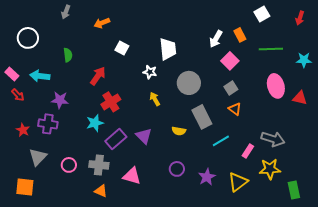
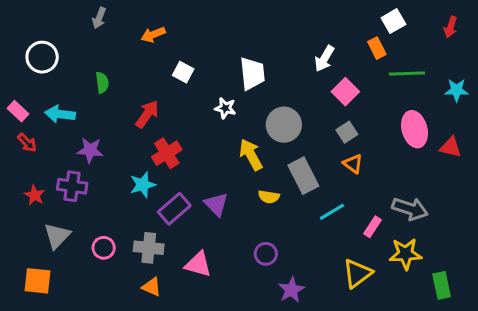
orange rectangle: (240, 35) -> (377, 48), moved
yellow arrow: (155, 99) -> (251, 155), moved, size x1.5
purple star: (207, 177) -> (291, 290), moved

